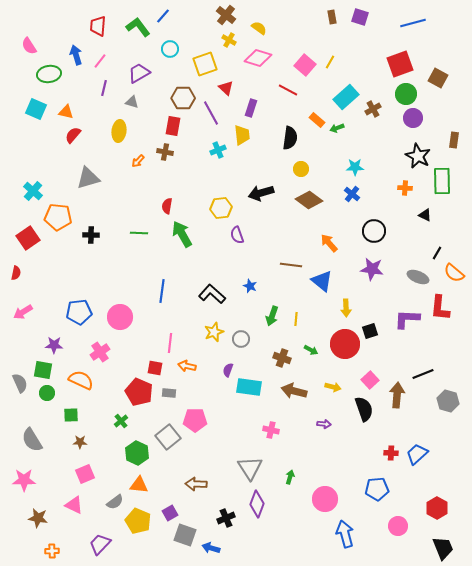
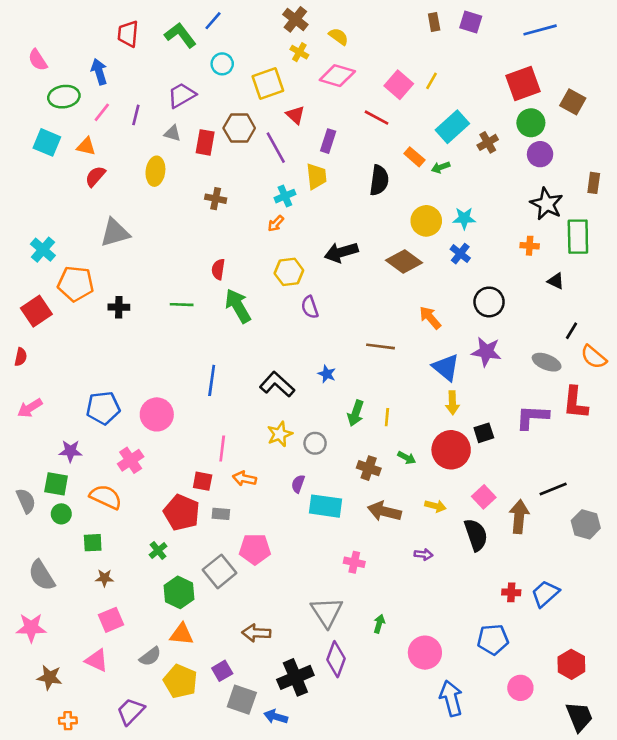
pink line: (100, 61) -> (102, 112), moved
red rectangle: (173, 126) -> (205, 142), moved
orange arrow: (138, 161) -> (276, 223), moved
yellow circle: (301, 169) -> (426, 221), moved, size x1.5
blue triangle: (322, 281) -> (446, 367), moved
black cross: (226, 518) -> (295, 677), size x1.5

